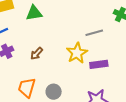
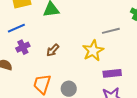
purple rectangle: (99, 64) -> (112, 73), moved

